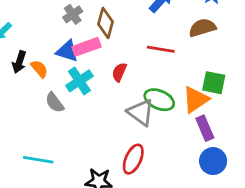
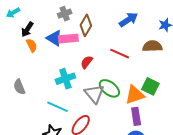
black arrow: (19, 62) -> (27, 29), moved
cyan cross: (79, 81) -> (65, 79), moved
gray semicircle: (55, 102) -> (19, 87), moved
cyan line: (38, 160) -> (58, 107), moved

